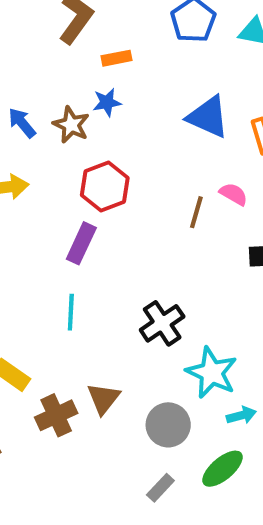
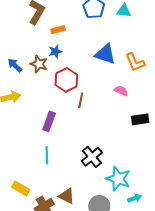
red hexagon: (105, 187) -> (66, 80), moved
brown line: (196, 212) -> (81, 100), moved
brown triangle: (103, 398) -> (67, 196), turned -36

